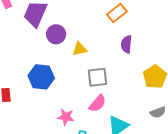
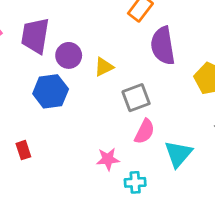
purple semicircle: (126, 44) -> (163, 46), size x1.6
blue hexagon: (41, 77) -> (51, 91), moved

